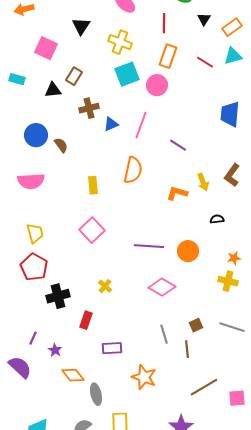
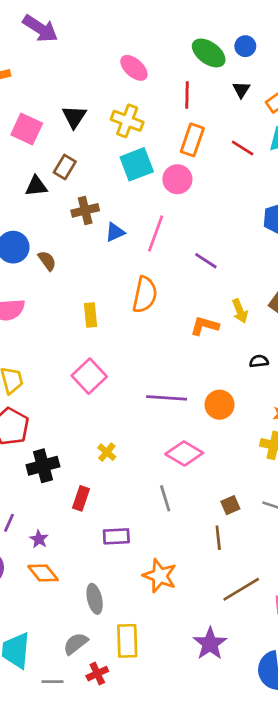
black triangle: (81, 26) -> (74, 117), moved
gray line: (164, 334) -> (165, 498), moved
orange diamond: (73, 375) -> (43, 573), moved

